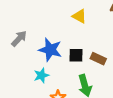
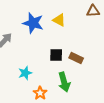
blue star: (50, 50) -> (33, 23), moved

